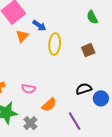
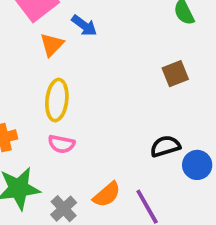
yellow ellipse: (55, 44) -> (57, 100), moved
orange semicircle: (49, 105) -> (107, 195), moved

